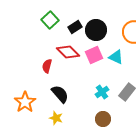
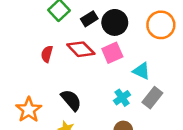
cyan triangle: (116, 57) -> (141, 71), moved
red semicircle: (47, 66) -> (47, 54), moved

